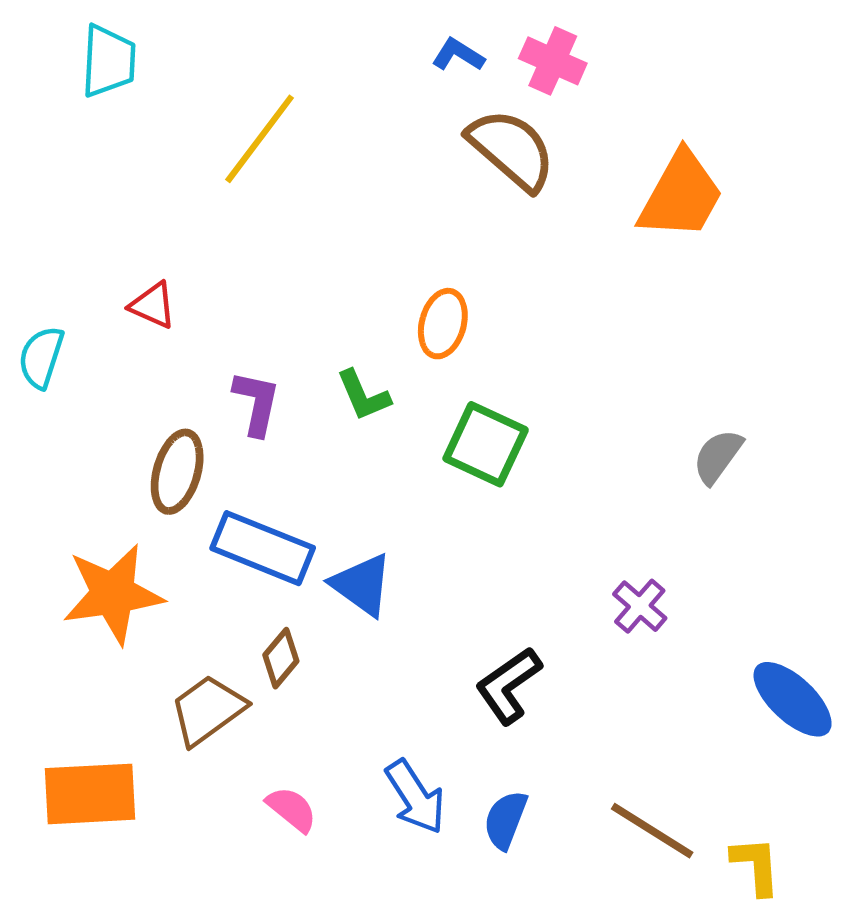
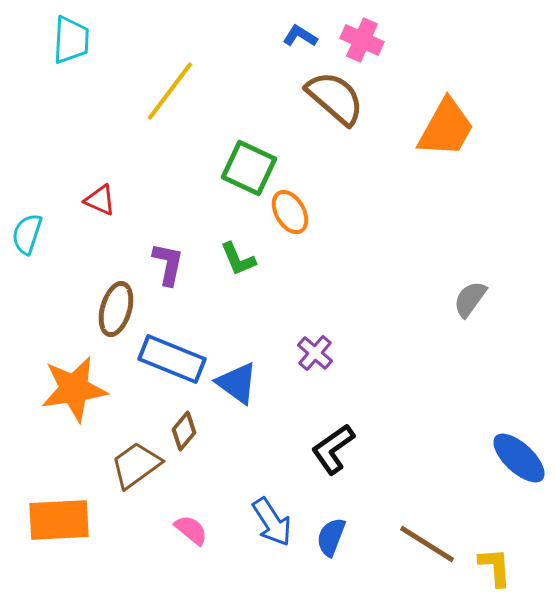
orange ellipse: (443, 324) -> (290, 212), turned -45
green square: (486, 444) -> (249, 168), moved
purple cross: (640, 606) -> (315, 353), moved

